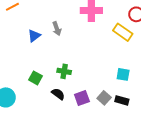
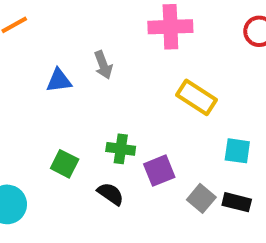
yellow rectangle: (123, 32) -> (196, 97), moved
blue triangle: (34, 36) -> (59, 80), turned 32
purple square: (82, 98) -> (159, 171), moved

